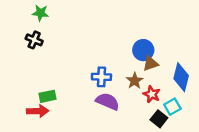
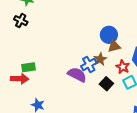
blue cross: (101, 77) -> (89, 64), moved, turned -35
red star: (152, 94) -> (123, 67), moved
black square: (159, 119) -> (106, 84), moved

